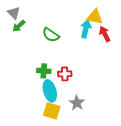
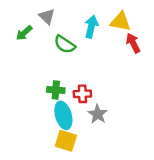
gray triangle: (14, 13) -> (47, 16), moved
cyan arrow: (86, 29) -> (91, 27), moved
gray star: (77, 103) -> (98, 114), moved

